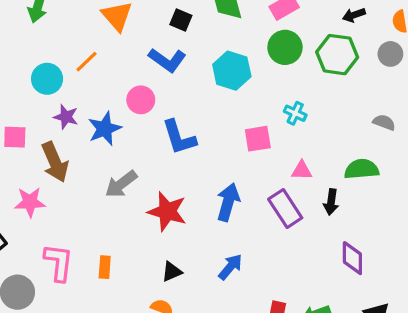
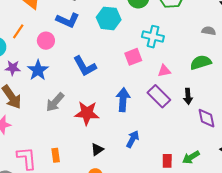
pink circle: (141, 100) -> (46, 41), moved
cyan cross: (295, 113) -> (153, 37), size x1.5
black arrow: (331, 202) -> (188, 96), moved

